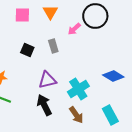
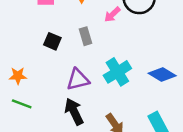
cyan cross: (78, 89) -> (117, 72), moved

